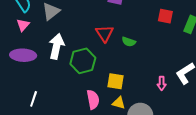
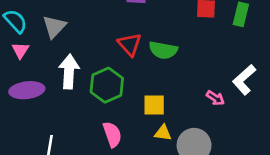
green semicircle: (129, 42) -> (163, 50), size x1.5
pink arrow: (162, 83) -> (215, 98), turned -48
pink semicircle: (93, 100) -> (112, 134), moved

